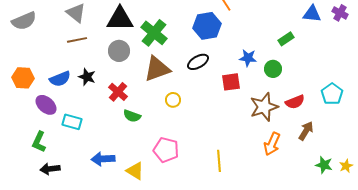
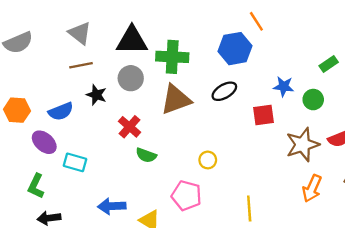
green cross: (154, 33) -> (172, 57), turned -36
black star: (87, 77) -> (96, 95), moved
yellow circle: (173, 100) -> (208, 160), moved

